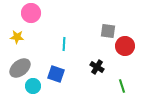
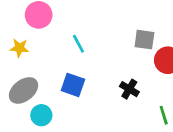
cyan line: (64, 44) -> (78, 44), moved, turned -32
blue square: (56, 74) -> (73, 85), moved

